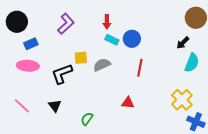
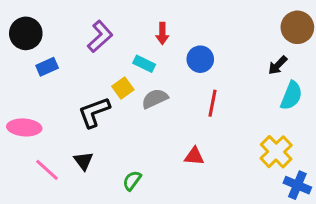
cyan rectangle: (112, 40) -> (144, 64), moved
yellow square: (81, 58) -> (123, 88), turned -32
pink ellipse: (28, 66) -> (24, 127), moved
pink line: (22, 106) -> (47, 170), moved

